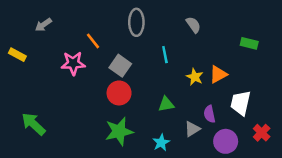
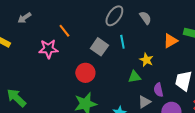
gray ellipse: (136, 22) -> (114, 16), moved, turned 35
gray square: (120, 66) -> (99, 47), moved
orange triangle: (218, 74) -> (170, 41), moved
green triangle: (166, 104) -> (134, 77), moved

